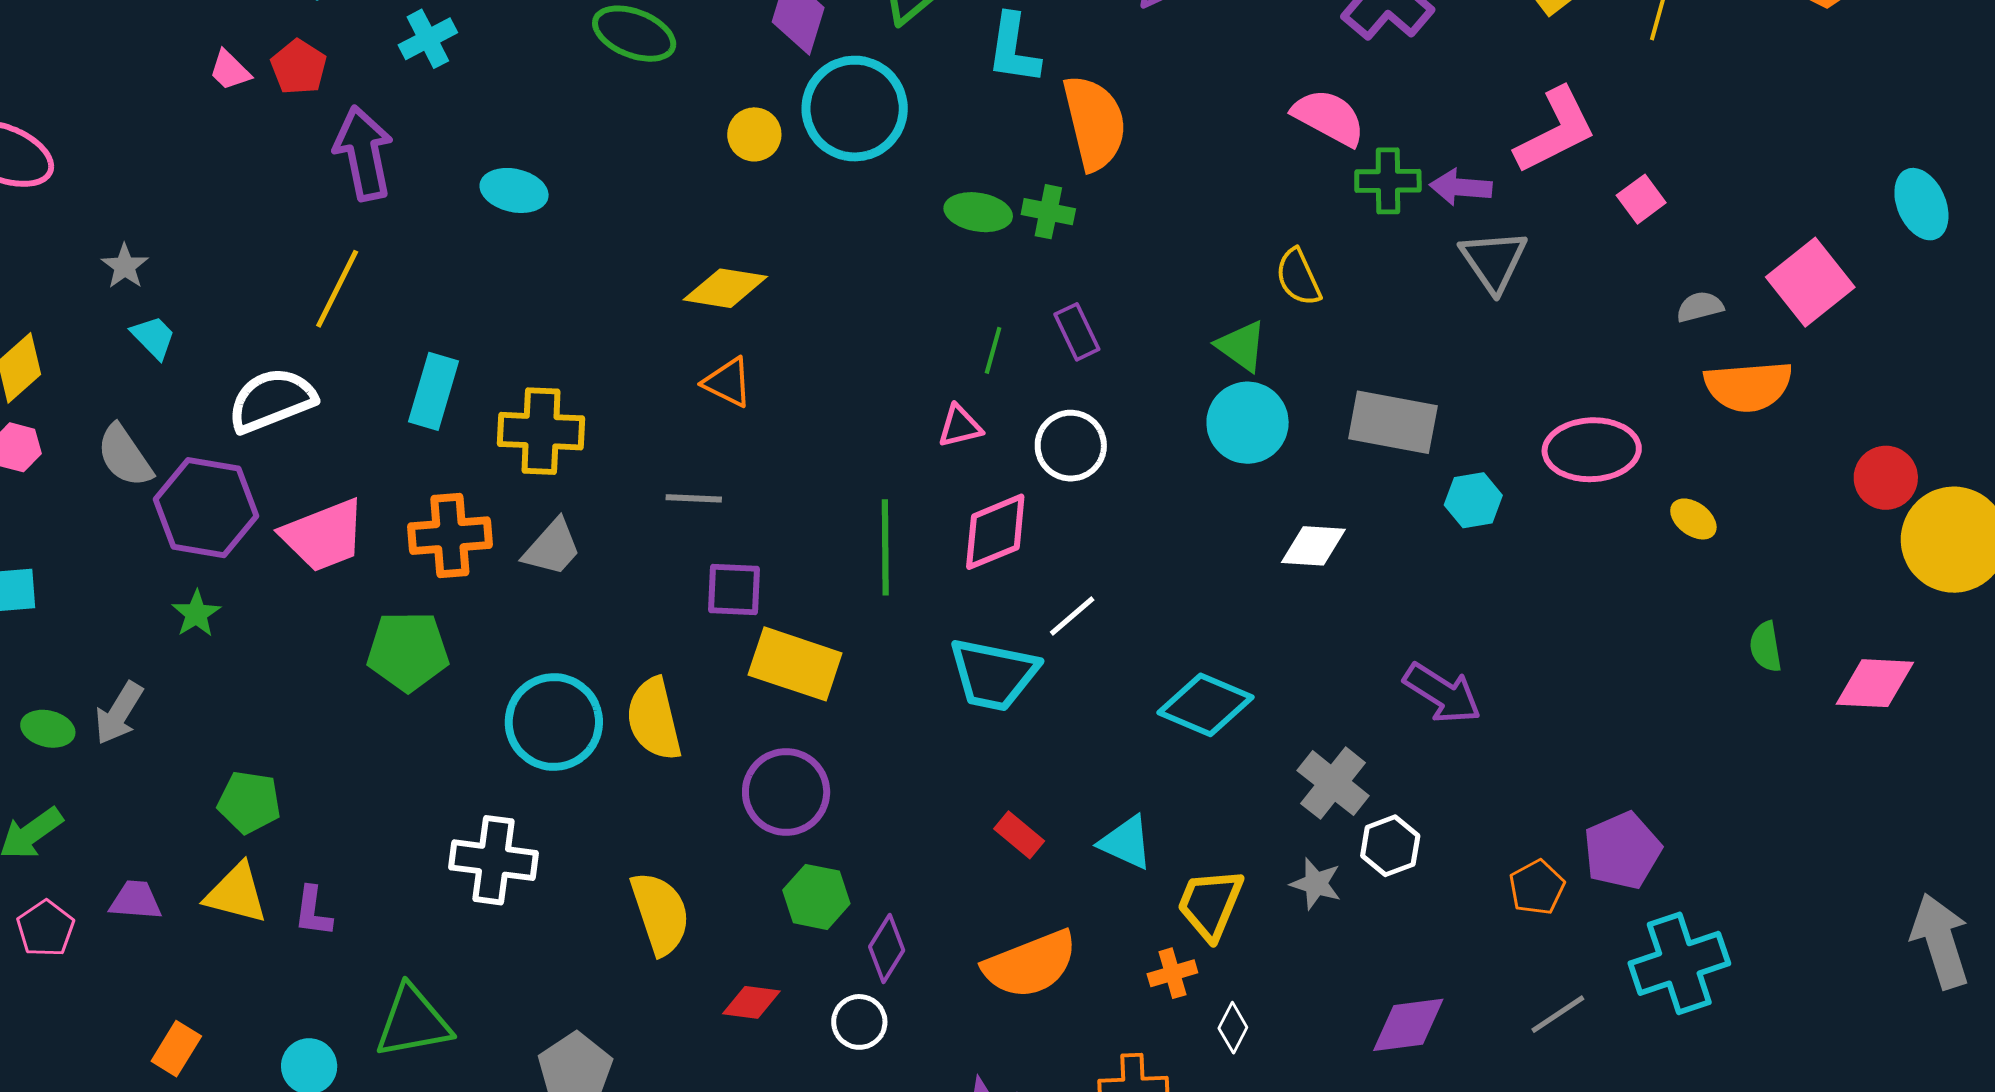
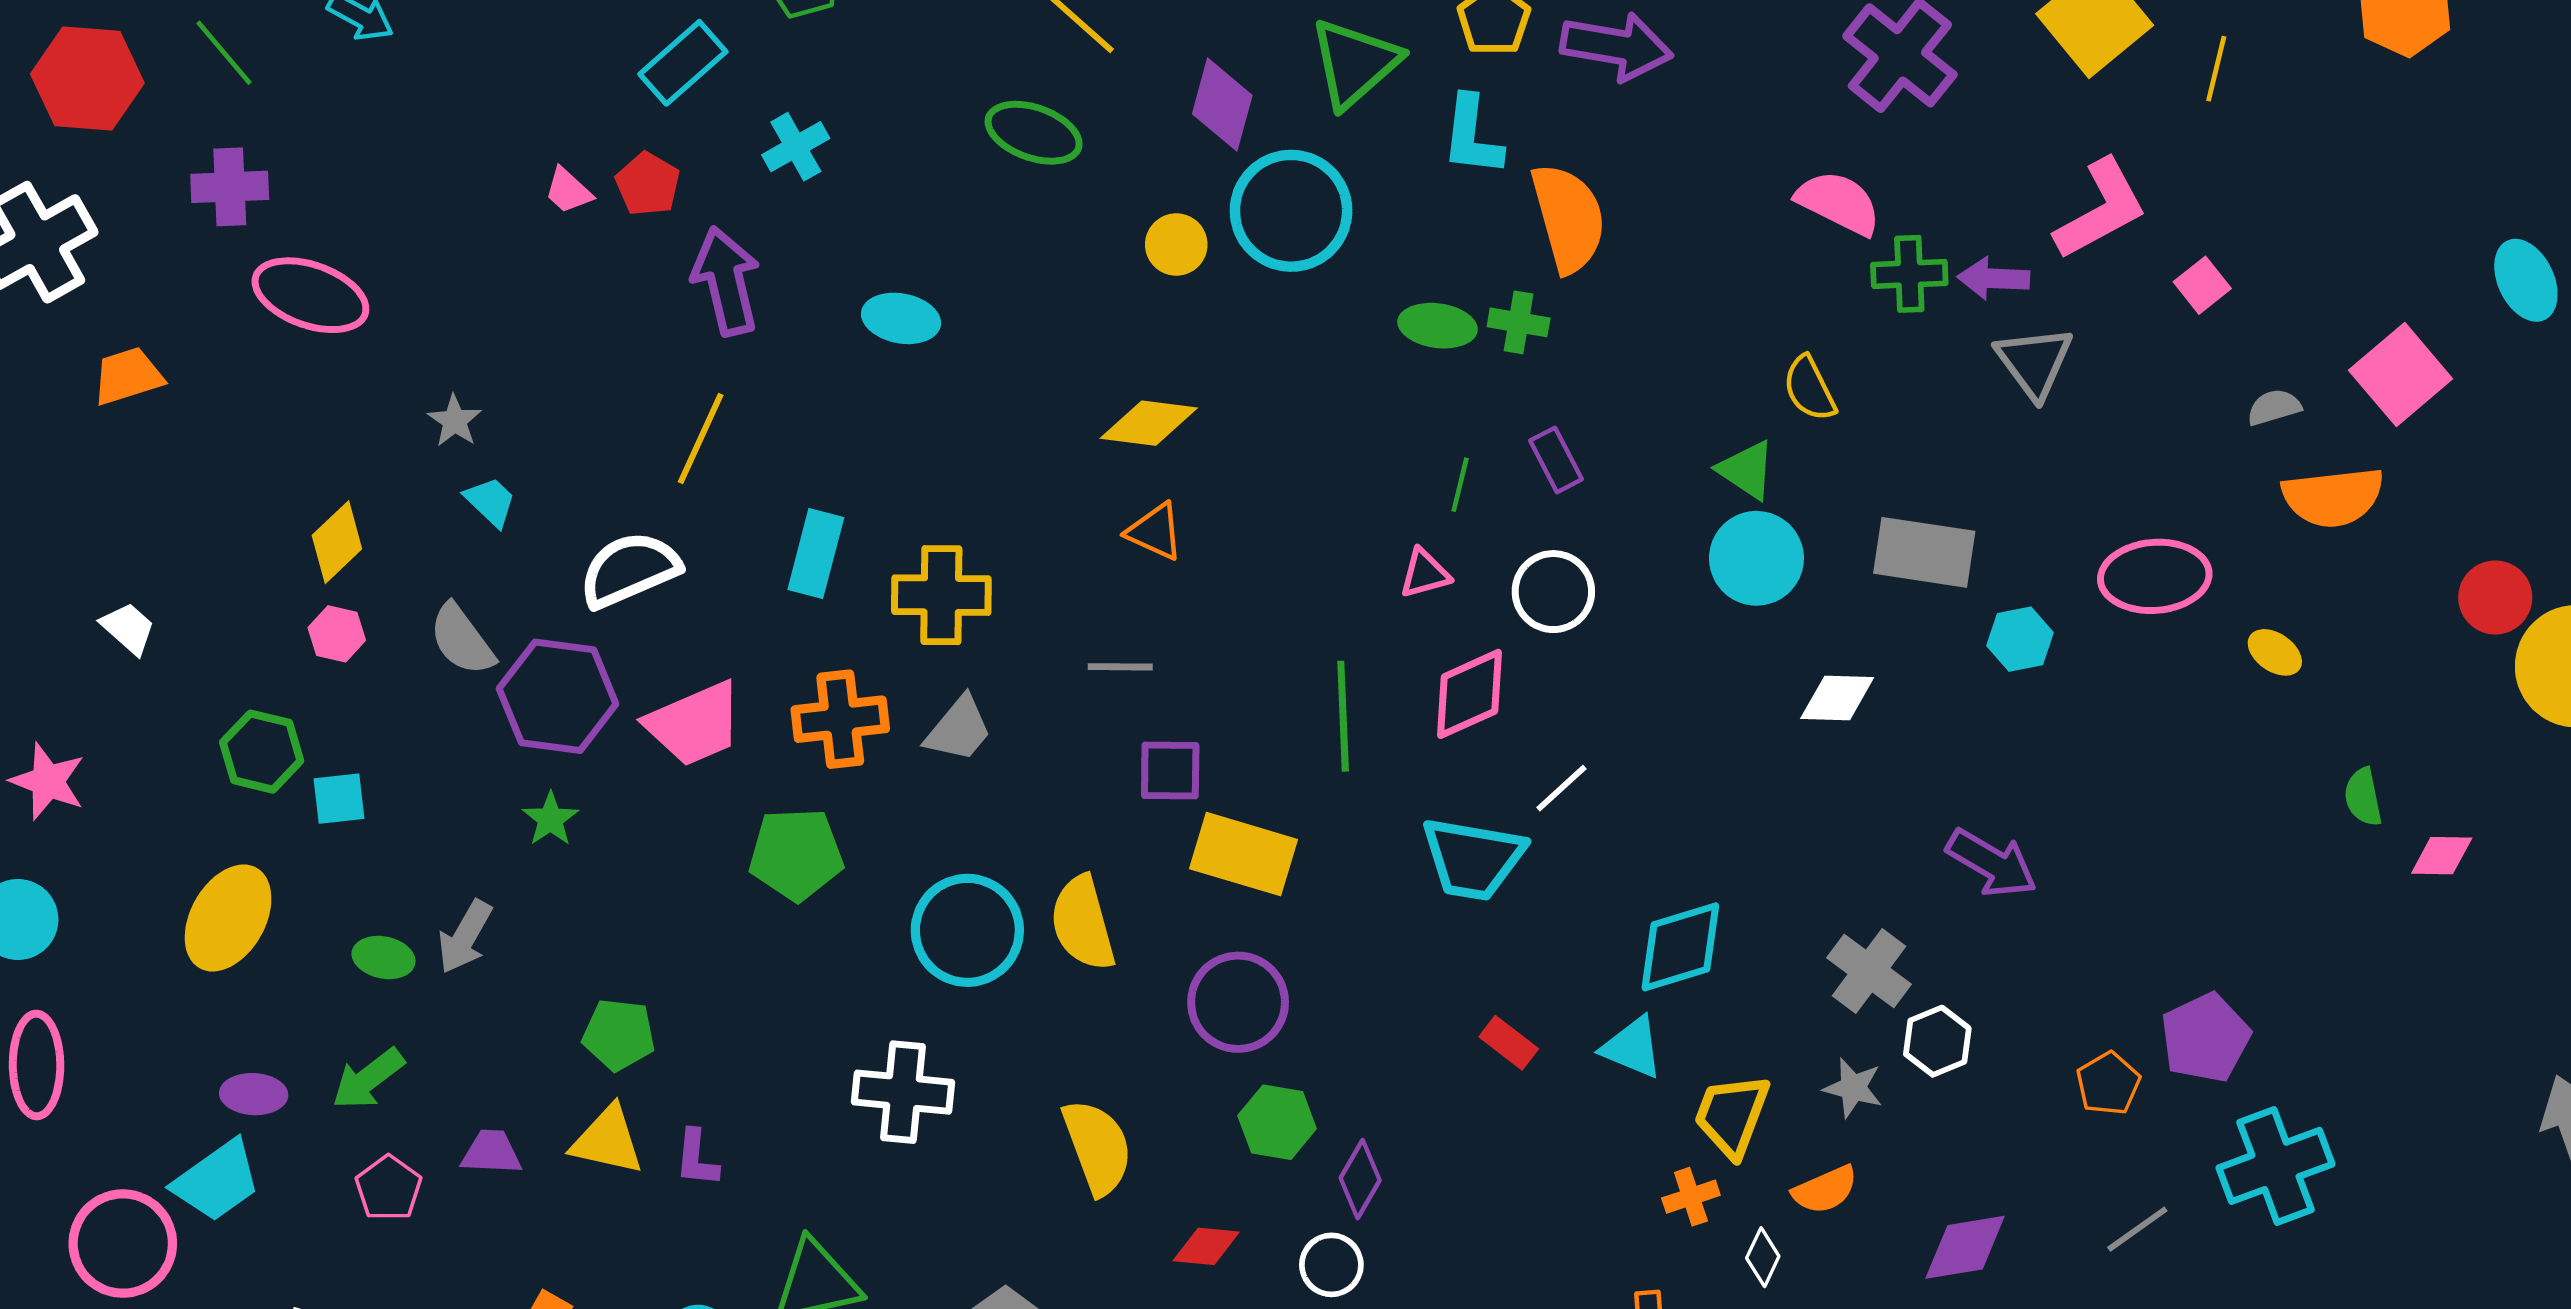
pink diamond: (1875, 683) -> (2442, 856), moved, size x0.7
cyan diamond: (1206, 705) -> (1680, 947), moved, turned -38
orange semicircle: (1030, 964) -> (1825, 1190), moved, size x0.6

